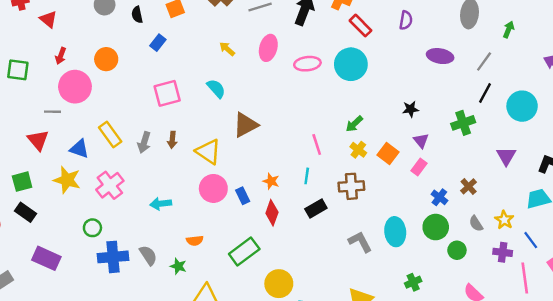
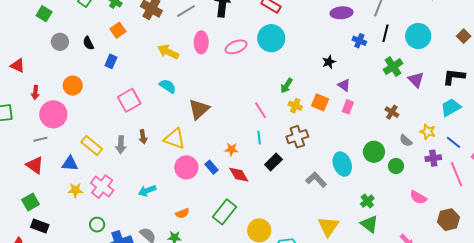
yellow arrow: (227, 49) -> (168, 52), size x1.5
green cross: (463, 123) -> (393, 67), moved
yellow star: (67, 180) -> (75, 190), moved, size x0.7
blue cross: (439, 197) -> (359, 41), moved
red diamond: (272, 213) -> (239, 175), turned -35

